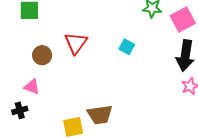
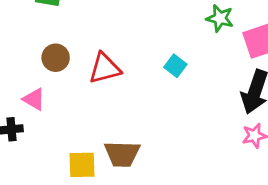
red triangle: (76, 43) -> (105, 68), moved, turned 30

